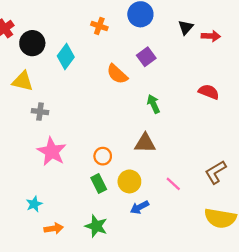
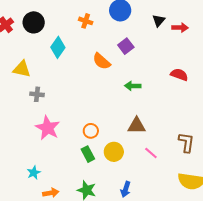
black circle: (32, 43) -> (34, 22), moved
green arrow: (153, 104) -> (133, 86), turned -63
brown triangle: (145, 143) -> (137, 126), moved
brown L-shape: (216, 172) -> (186, 142), turned 130
blue arrow: (140, 207) -> (126, 189), moved, turned -42

